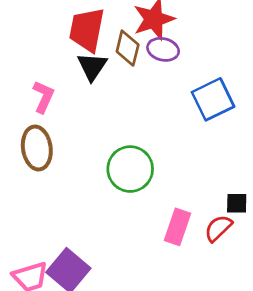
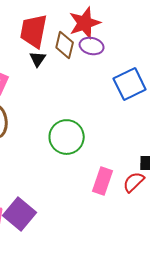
black triangle: (92, 66) -> (38, 59), size x0.7

